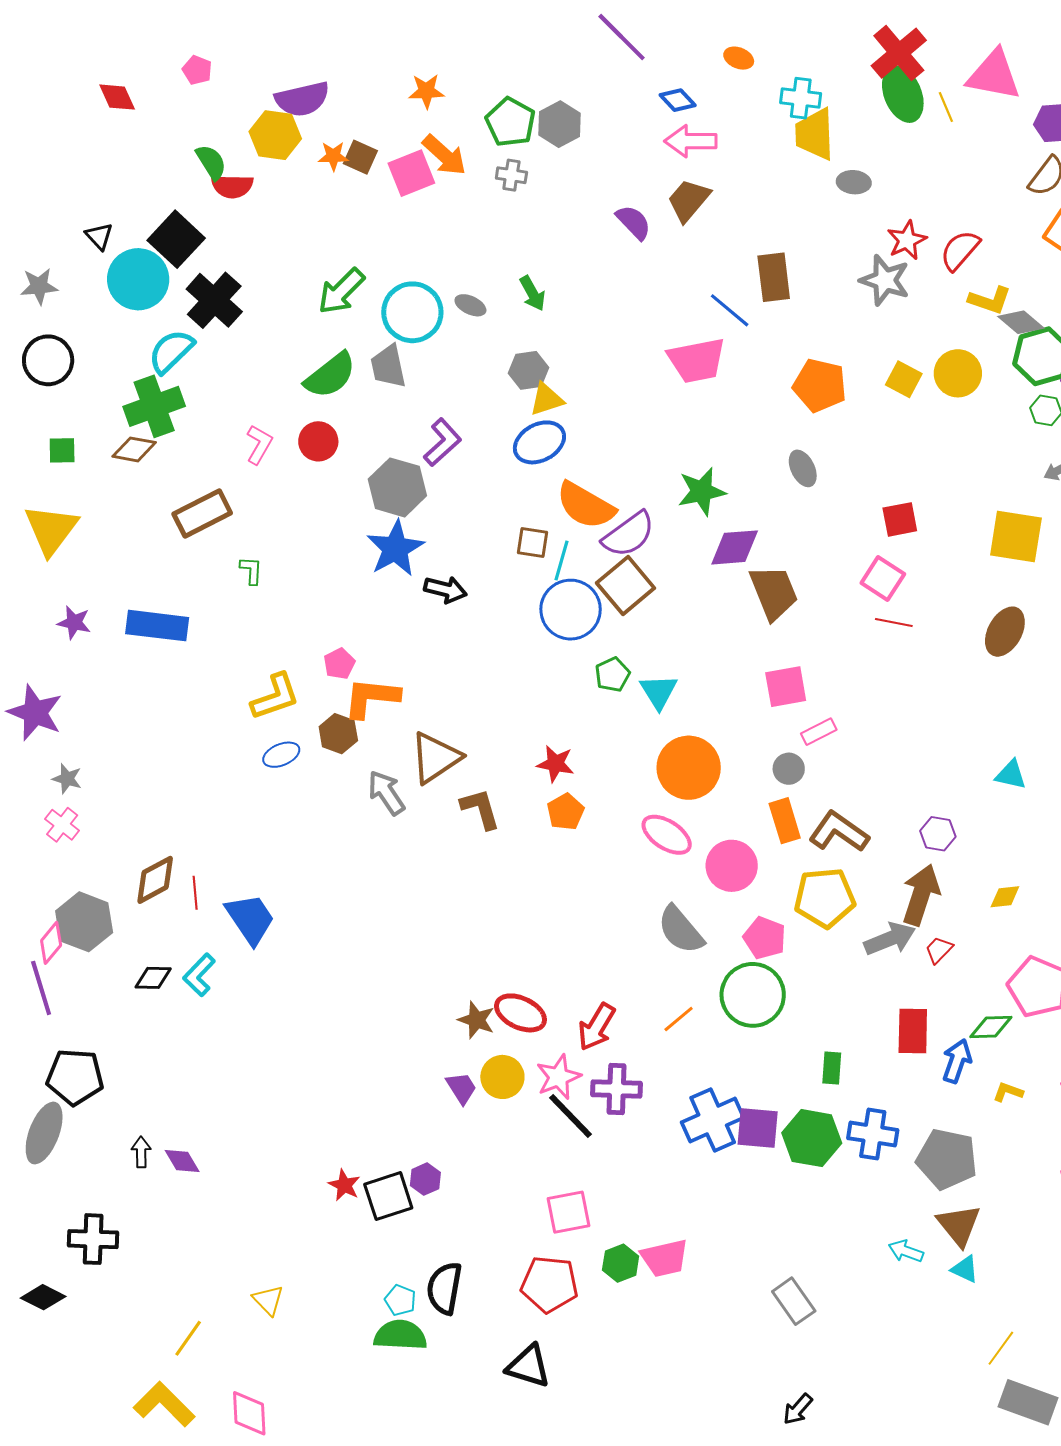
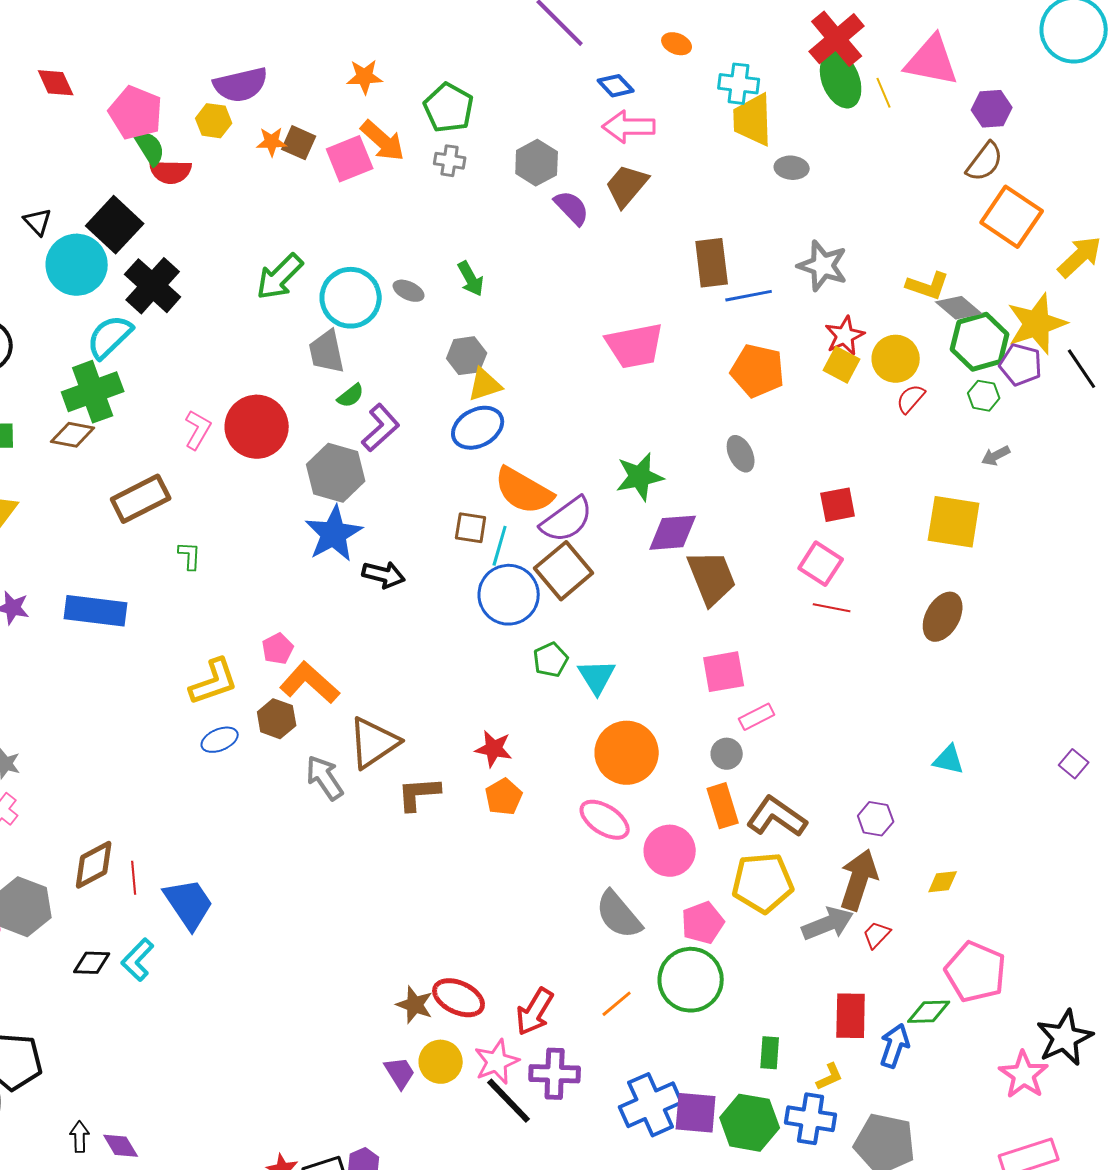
pink pentagon: (197, 70) -> (136, 113), moved, size x1.8
gray hexagon: (560, 124) -> (537, 163), moved
yellow hexagon: (275, 135) -> (214, 121), size x0.7
red star: (907, 240) -> (845, 336), moved
red semicircle: (960, 250) -> (911, 399), moved, size x0.7
blue line: (730, 310) -> (749, 296), moved, turned -51
green semicircle: (330, 375) -> (351, 396), moved, size x0.5
red circle: (318, 441) -> (257, 427), size x1.6
orange L-shape: (371, 698) -> (310, 683), turned 36
brown L-shape: (480, 809) -> (419, 794), turned -78
pink pentagon: (765, 938) -> (703, 923), turned 30
yellow L-shape: (1008, 1092) -> (830, 1077), moved, turned 136

